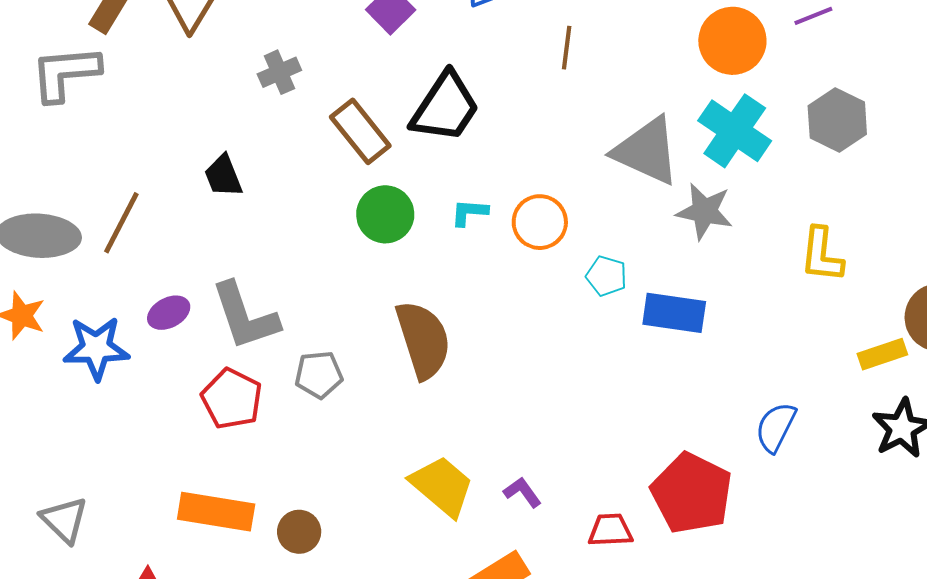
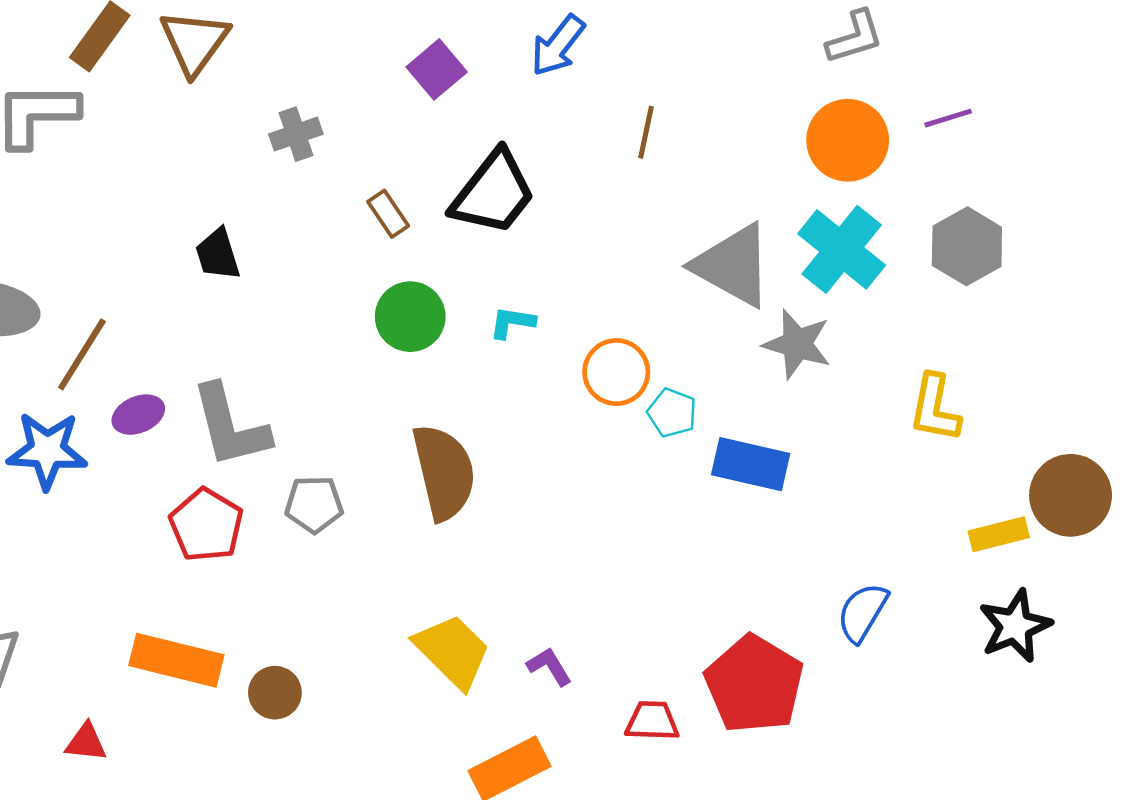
brown rectangle: (360, 131) -> (388, 214), size x0.6
orange circle: (540, 222) -> (616, 372), moved
brown line: (121, 223) -> (82, 354), moved

